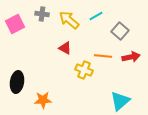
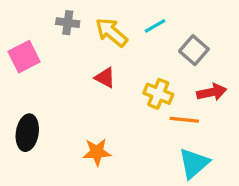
pink square: (15, 24) -> (24, 57), moved
orange line: (103, 56) -> (184, 120), moved
yellow cross: (84, 70) -> (158, 94), moved
orange star: (43, 100) -> (97, 152), moved

